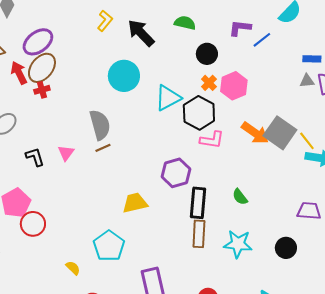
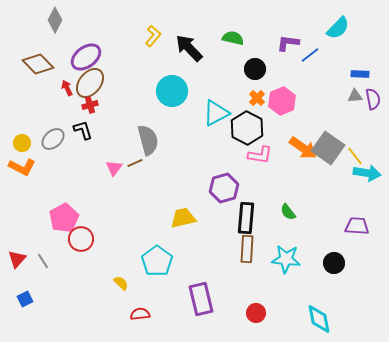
red arrow: (19, 73) -> (67, 88), size x0.7
brown line: (103, 148) -> (135, 163), moved
black L-shape: (35, 157) -> (83, 130), moved

